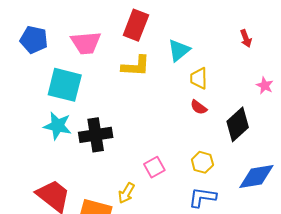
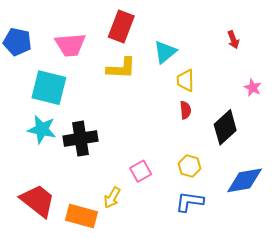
red semicircle: (199, 107) -> (185, 110), turned -132

